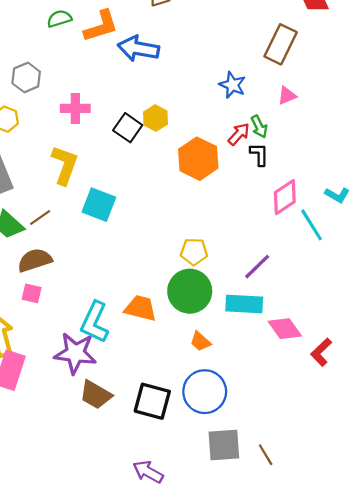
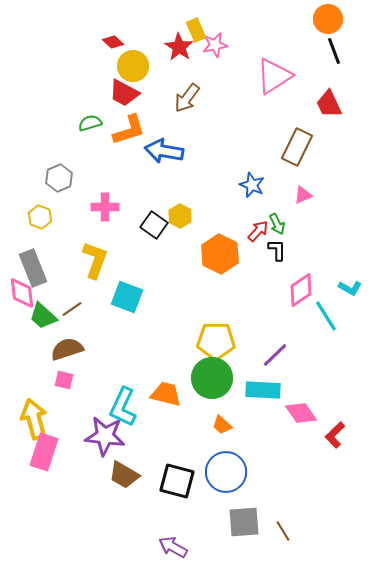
yellow pentagon: (194, 252) -> (216, 341), size x1.5

